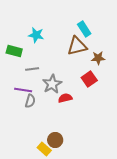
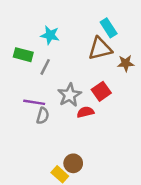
gray line: (32, 69) -> (45, 67), moved, turned -56
red square: (89, 79) -> (101, 91), moved

